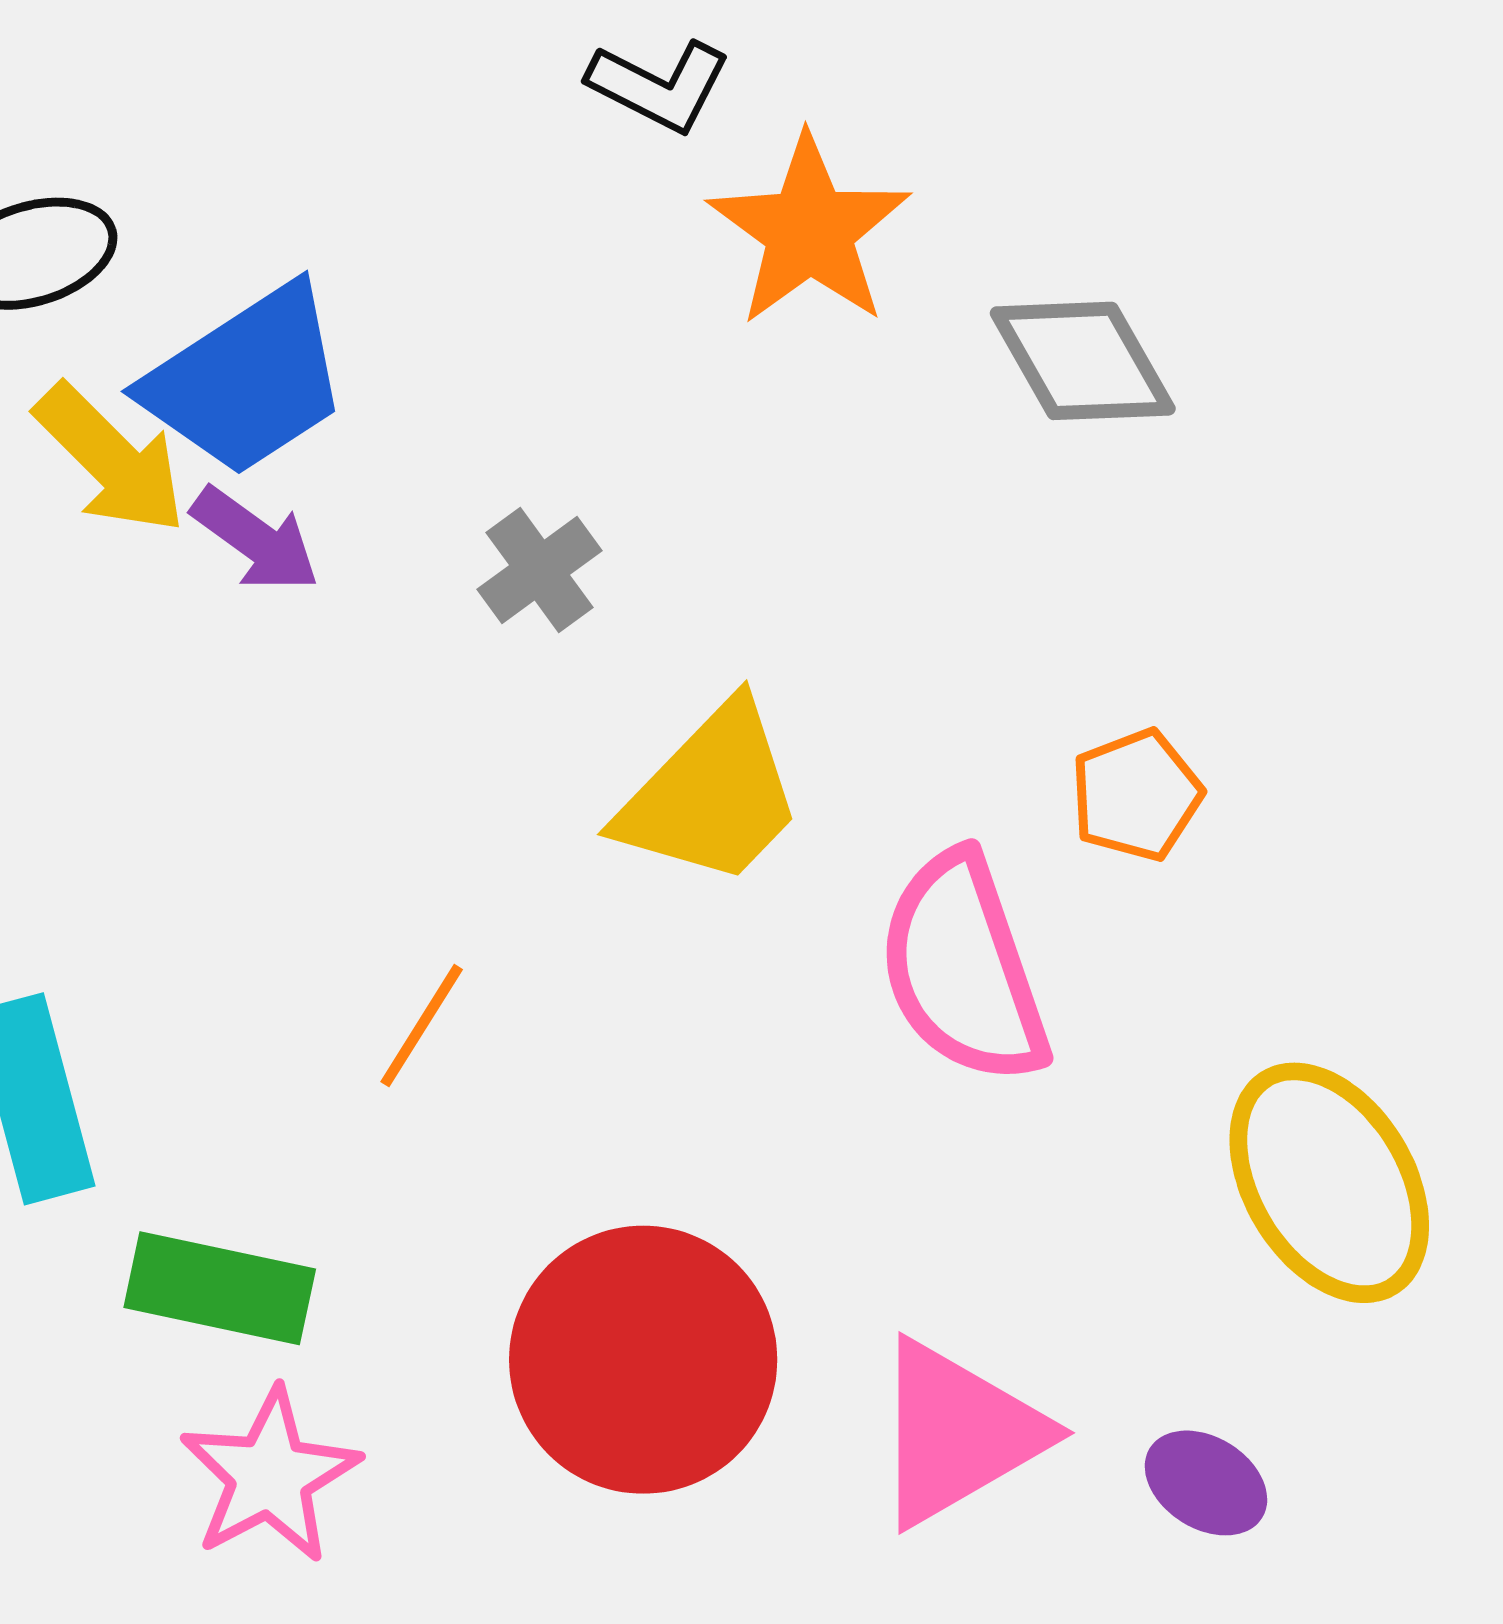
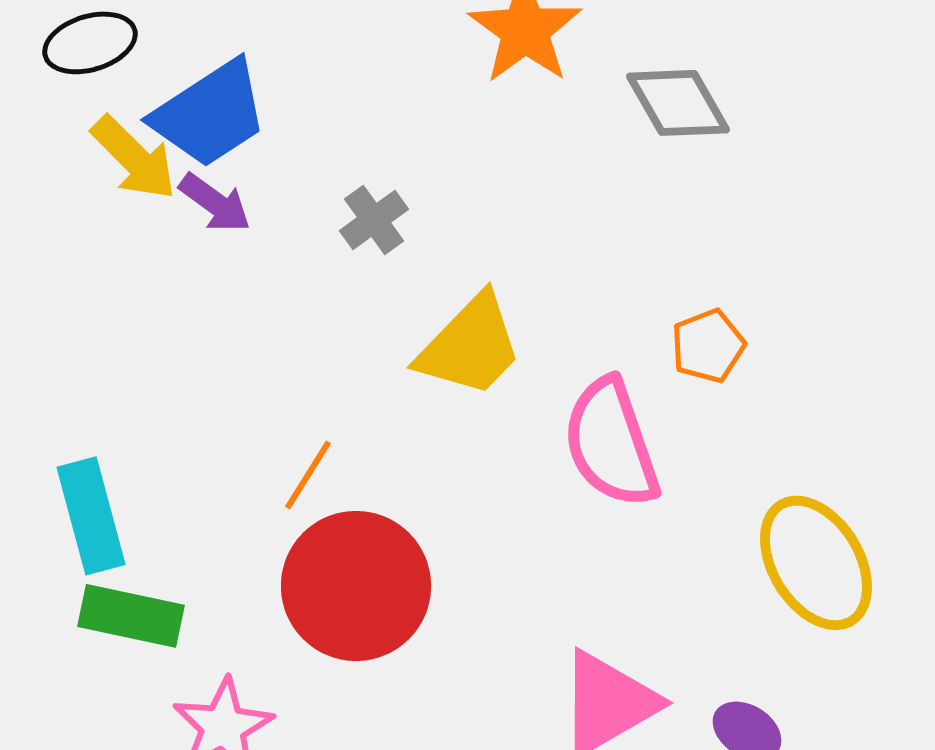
green rectangle: (220, 1288) -> (131, 616), moved
red circle: (643, 1360) -> (356, 586), moved

